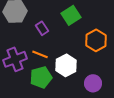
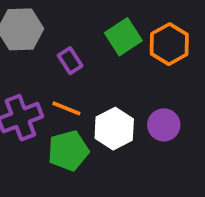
orange hexagon: (96, 40) -> (169, 44), moved
purple circle: (93, 83) -> (164, 125), moved

